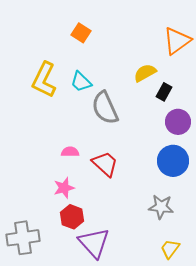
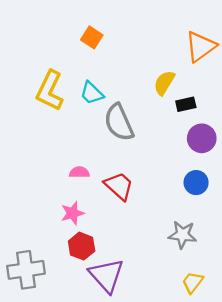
yellow semicircle: (145, 73) -> (164, 83), turned -30
black rectangle: (164, 92) -> (186, 104), turned 48
blue circle: (173, 161) -> (196, 183), size x0.7

